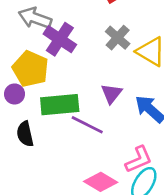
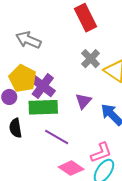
purple cross: (60, 39) -> (43, 86), moved
purple line: (87, 125) -> (57, 137), moved

